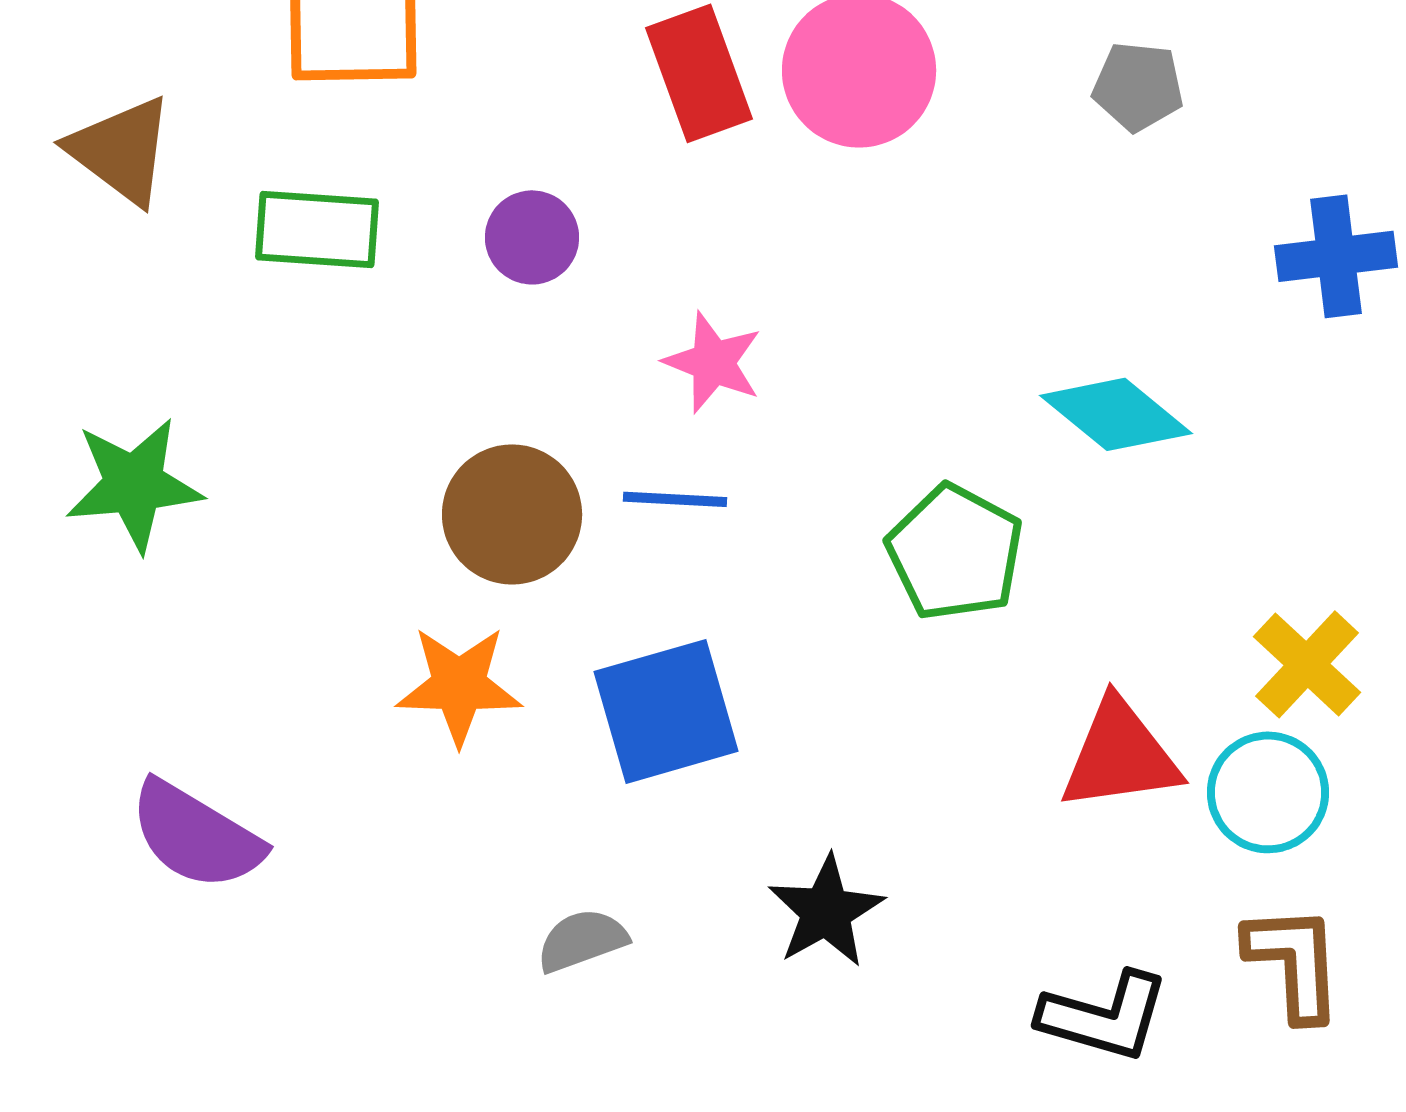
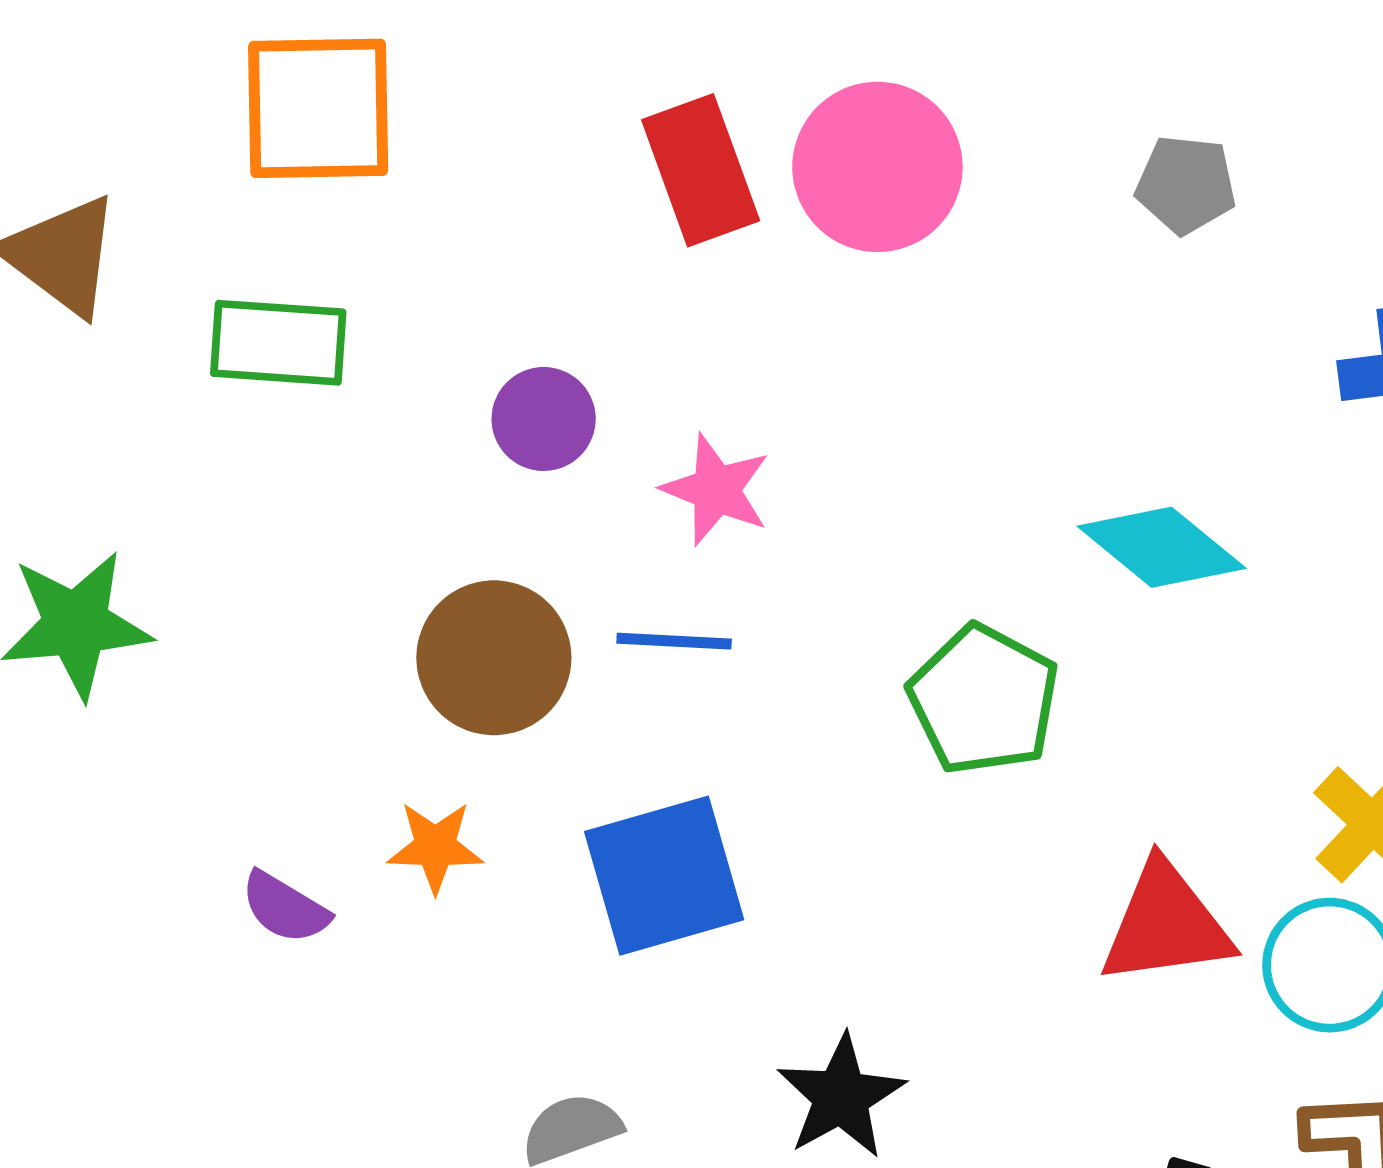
purple circle: (532, 237) -> (544, 419), moved
orange star: (459, 685) -> (435, 847), size x0.7
purple semicircle: (196, 835) -> (285, 908), moved, size x0.6

